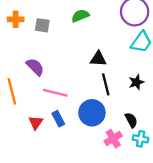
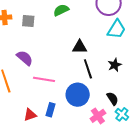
blue rectangle: (58, 119) -> (51, 110), moved, turned 48
red triangle: (36, 123) -> (30, 115), moved, turned 40
cyan cross: (141, 139) -> (122, 114), turned 32

